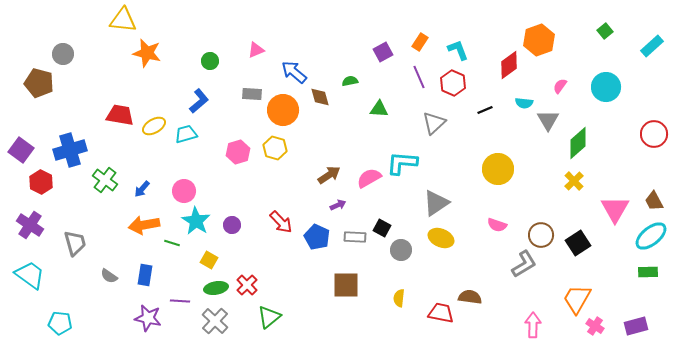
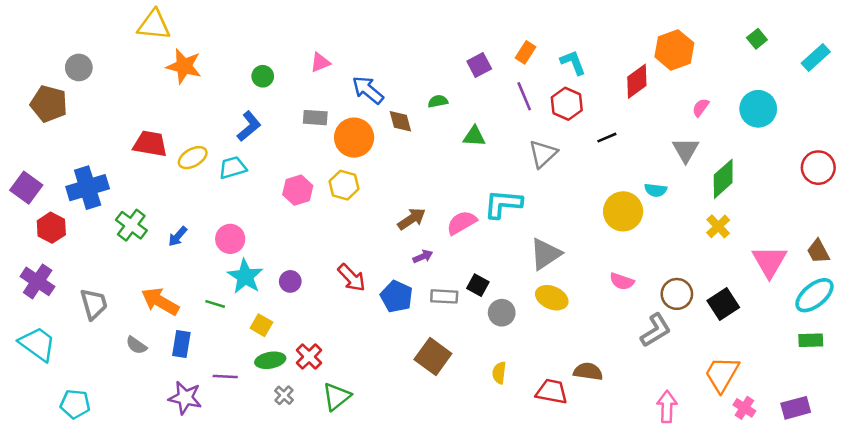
cyan semicircle: (524, 103) -> (656, 190), moved
orange arrow: (144, 225) -> (160, 301), moved, turned 40
brown square: (346, 285) -> (433, 357), turned 36
gray cross: (215, 321) -> (284, 395), moved, size x0.6

